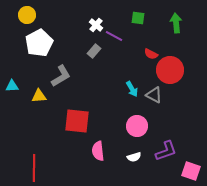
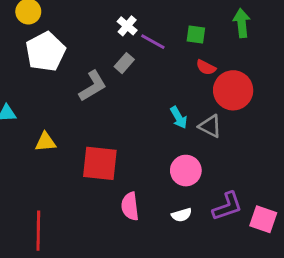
green square: (138, 18) -> (196, 34), moved
gray L-shape: (61, 76) -> (93, 86), moved
yellow triangle: (39, 96) -> (45, 142), moved
pink square: (191, 171) -> (263, 219), moved

